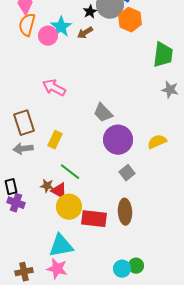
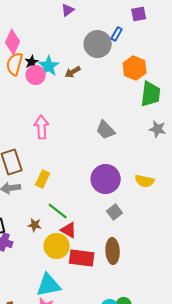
black star: (90, 12) -> (32, 62), moved
orange hexagon: (130, 20) -> (135, 68), moved
pink arrow: (54, 88) -> (42, 127), turned 60
gray trapezoid: (103, 113) -> (106, 130), moved
yellow semicircle: (157, 142) -> (145, 181), turned -144
red triangle: (59, 191) -> (69, 230), moved

